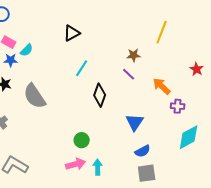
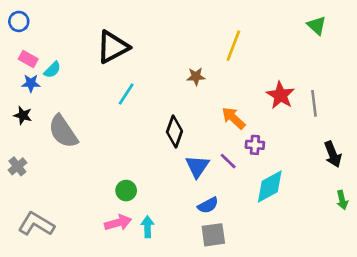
black triangle: (72, 33) -> (113, 47), size x1.5
red star: (197, 69) -> (280, 95), size x1.5
purple line: (129, 74) -> (228, 161), moved
black diamond: (100, 95) -> (174, 131), moved

